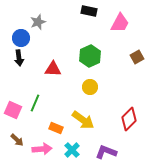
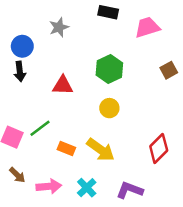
gray star: (38, 22) -> (59, 27), moved
pink trapezoid: (120, 23) -> (147, 27), turned -135
green line: (35, 103) -> (40, 128), turned 30
orange rectangle: (56, 128) -> (66, 148), moved

